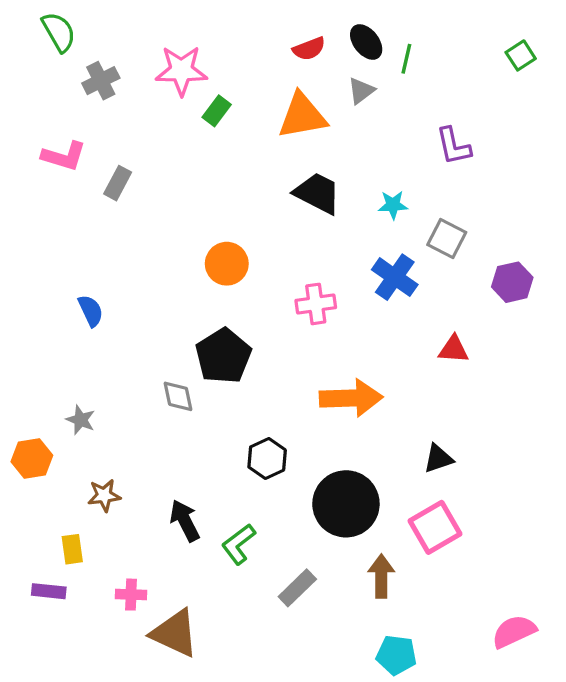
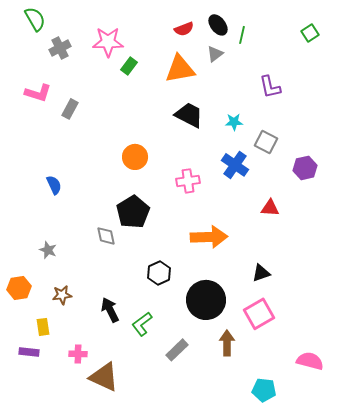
orange hexagon: (32, 458) -> (19, 288), moved
pink semicircle: (514, 631) -> (310, 361), moved, turned 40
cyan pentagon: (396, 655) -> (264, 390), moved

